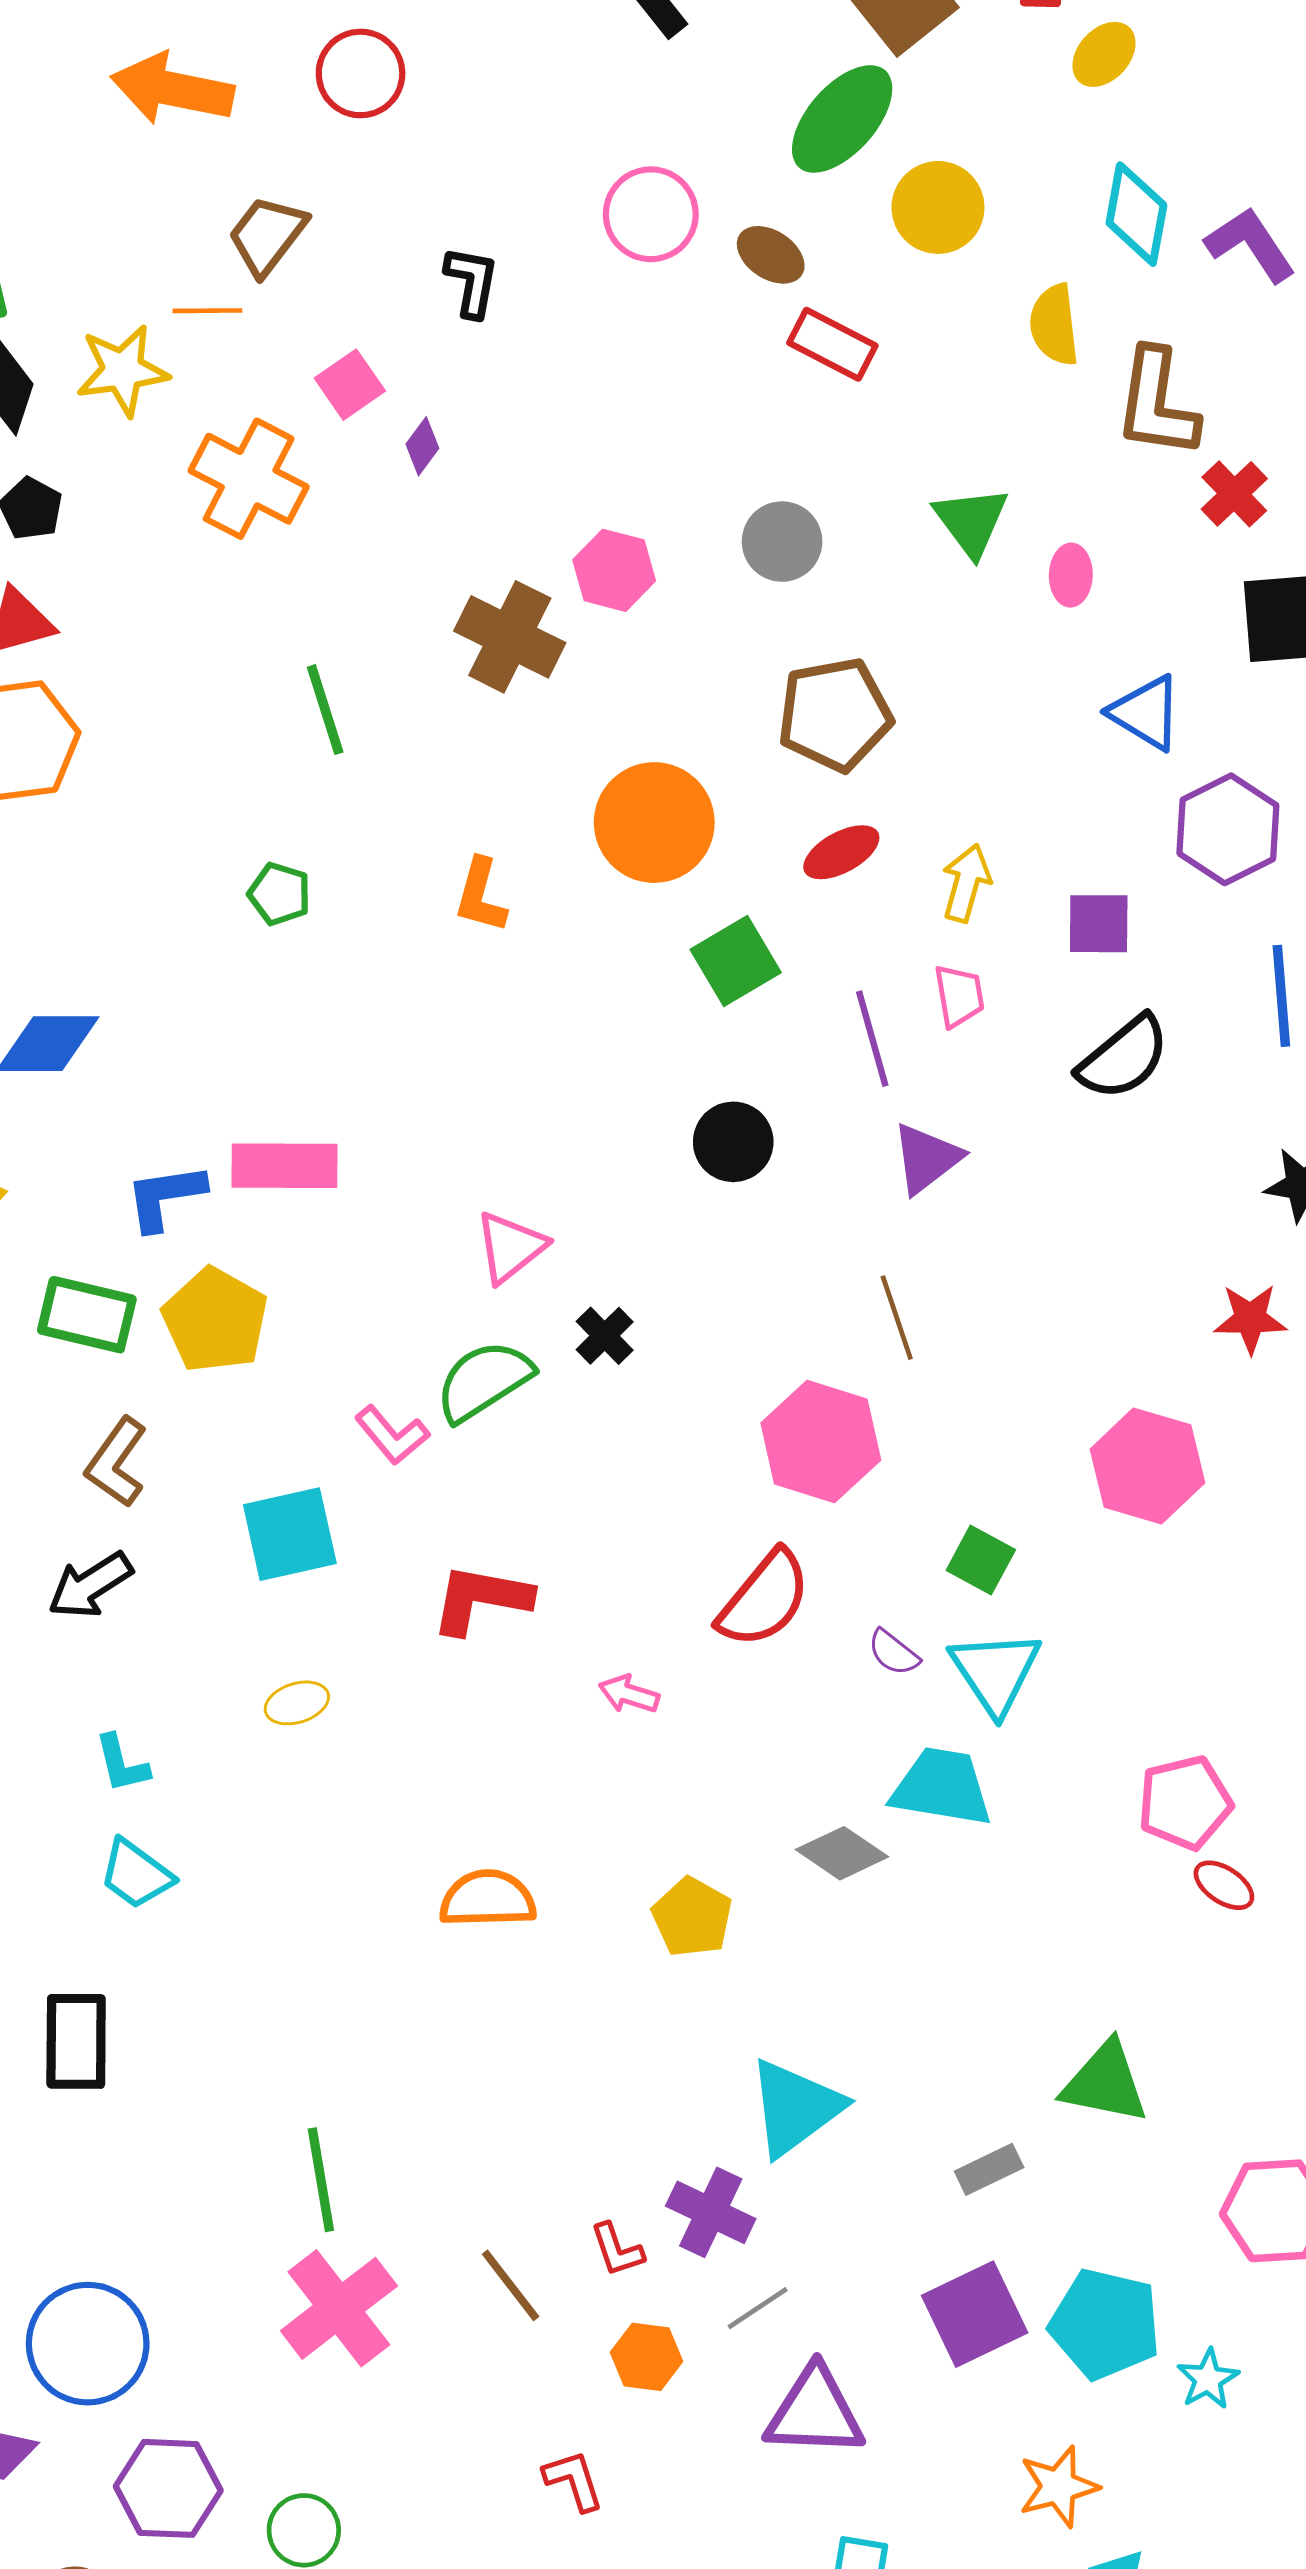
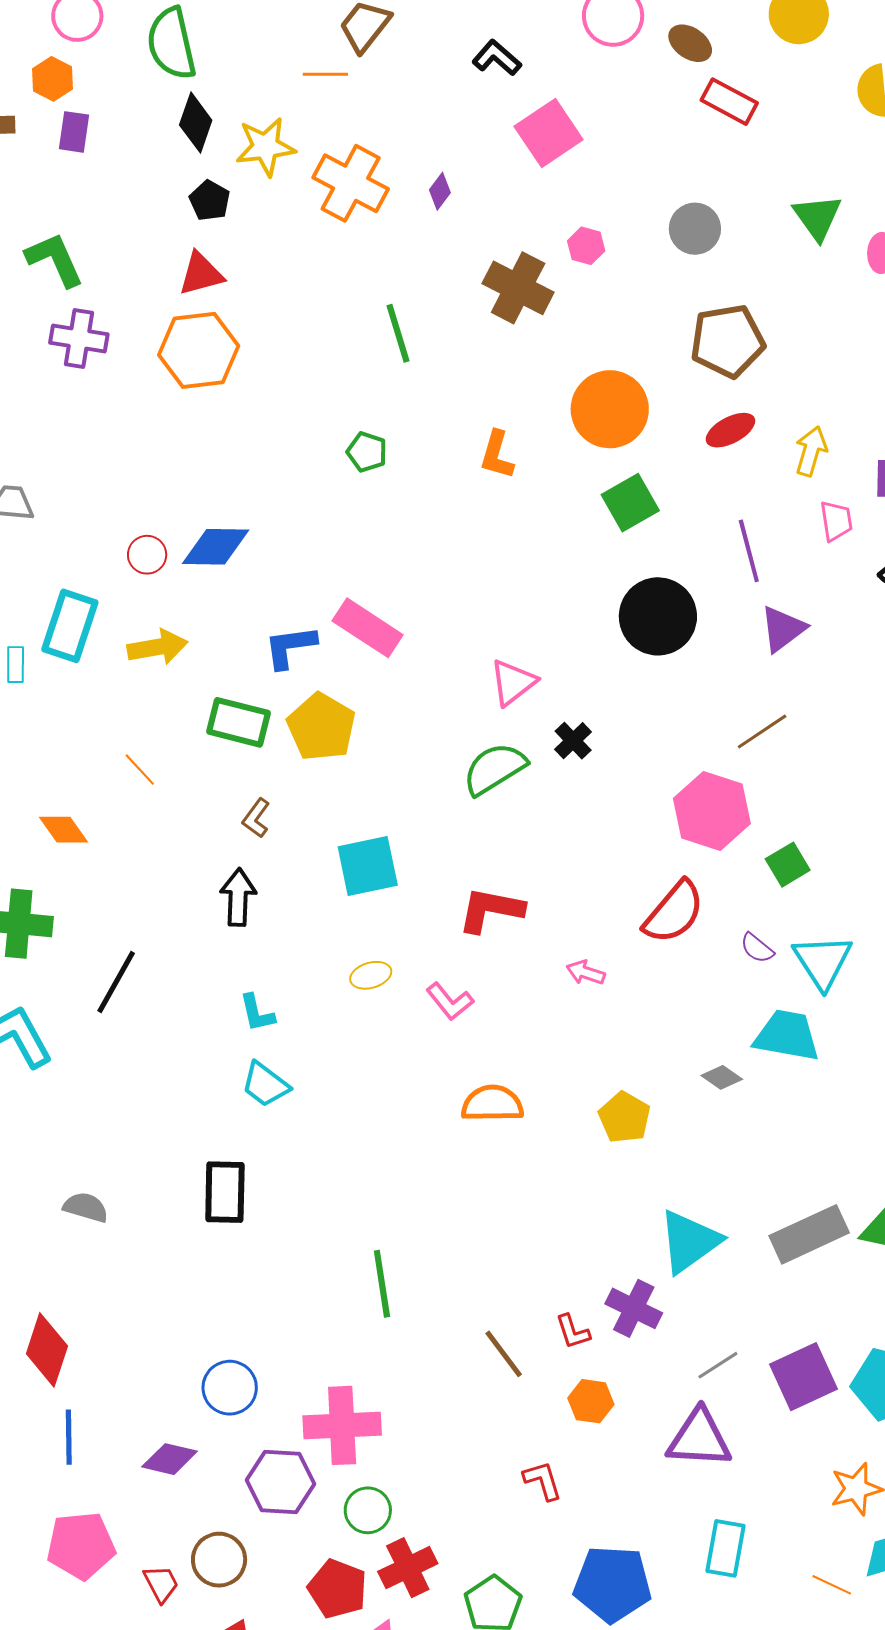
black L-shape: (472, 282) -> (497, 58), turned -60
yellow star: (122, 370) -> (265, 147), moved
pink square: (350, 385) -> (549, 133), moved, size x1.5
purple diamond: (422, 446) -> (440, 191), moved
pink hexagon: (614, 570) -> (586, 246), size x0.7
green square: (736, 961) -> (630, 503), moved
pink trapezoid: (959, 996) -> (836, 521), moved
black circle: (733, 1142) -> (658, 616), size x1.5
pink rectangle: (285, 1166) -> (368, 628), turned 32
brown line: (897, 1318) -> (762, 731), turned 74
pink L-shape: (392, 1435) -> (450, 1001), moved
brown L-shape: (116, 1462) -> (256, 818), size x0.7
green square: (981, 1560) -> (788, 865), moved, turned 30
black arrow: (90, 1585) -> (238, 897), turned 124
gray diamond: (842, 1853) -> (722, 1077), size x0.7
gray rectangle: (989, 2169) -> (809, 1234), moved, size x1.8
pink cross: (339, 2308) -> (342, 1425), moved, turned 34
gray line: (758, 2308) -> (718, 1365), moved
blue circle: (88, 2344) -> (230, 1388), size x0.7

